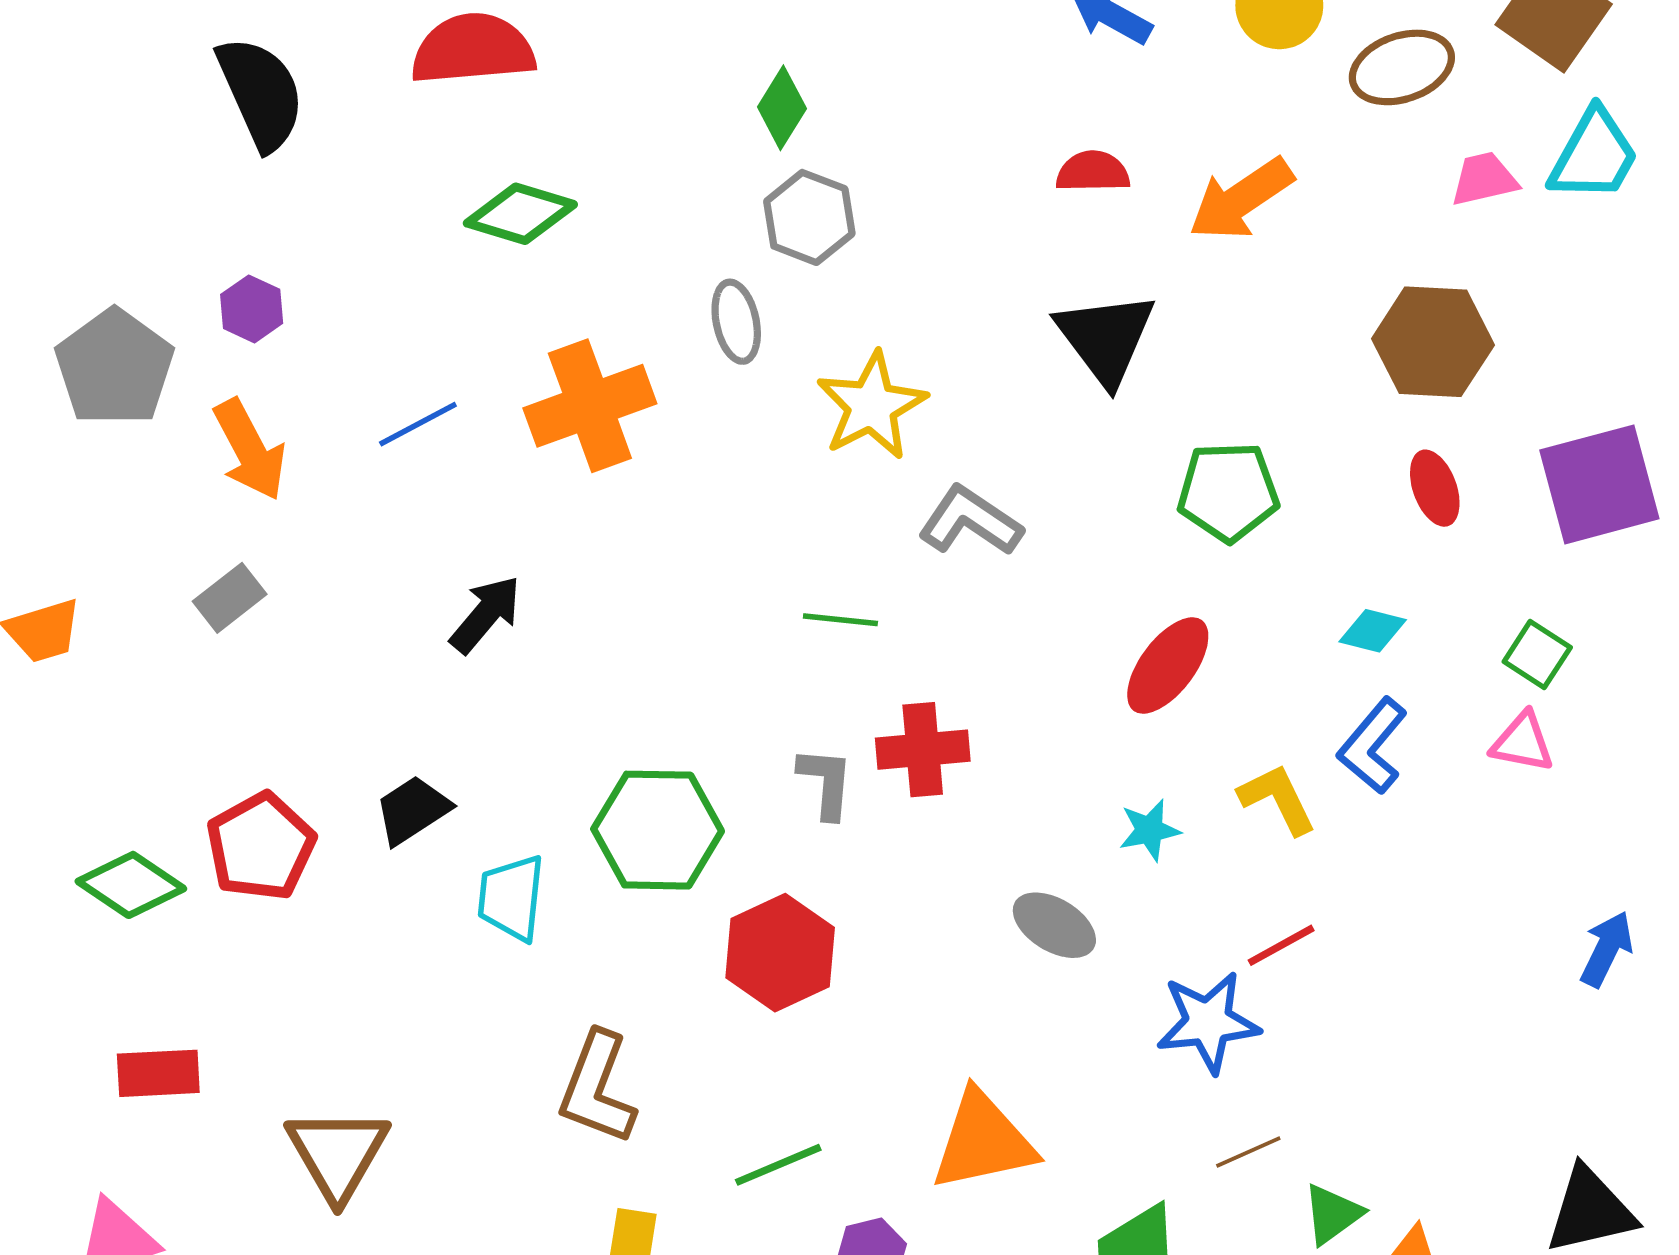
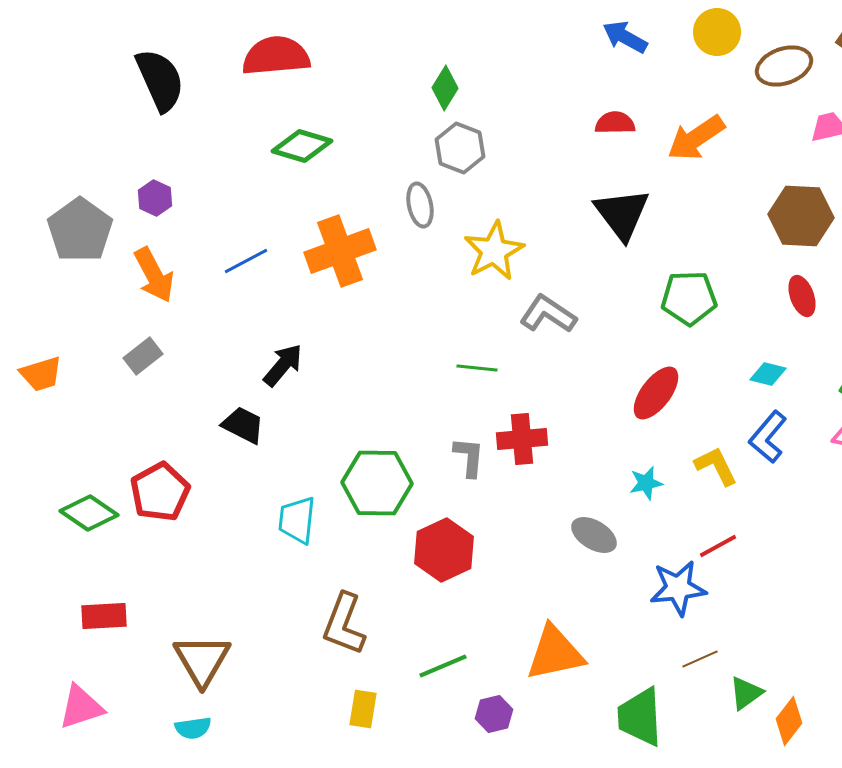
black trapezoid: (412, 810) -> (243, 425), moved, turned 60

